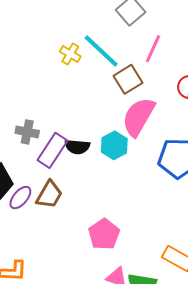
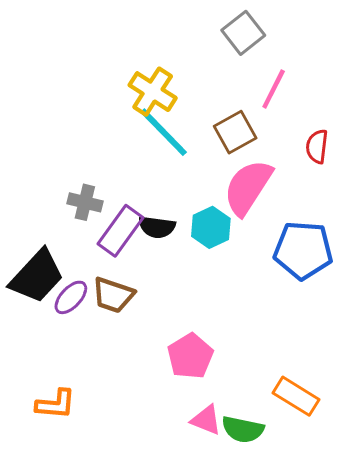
cyan line: (101, 51) -> (164, 132), moved
yellow cross: (70, 54) -> (153, 92), size x1.5
brown trapezoid: (49, 195) -> (113, 295), turned 76

